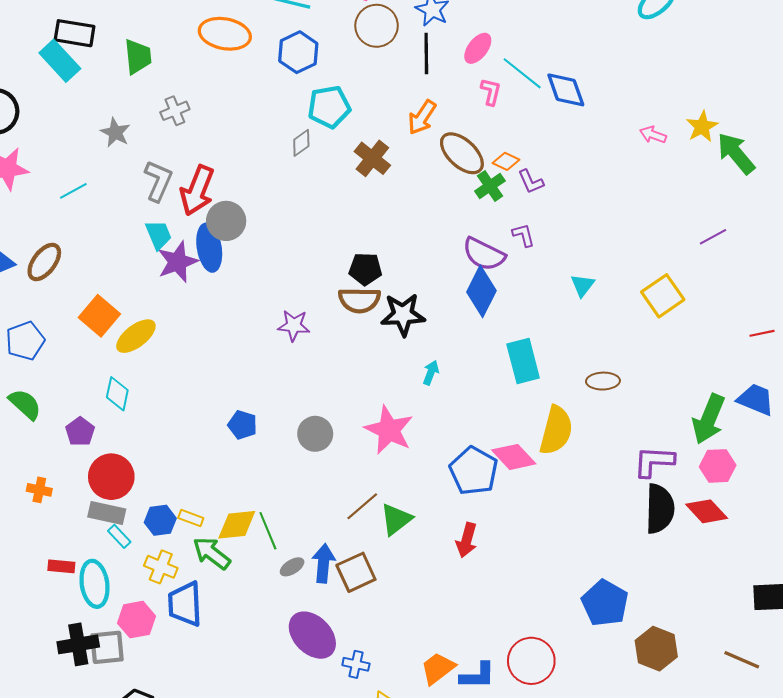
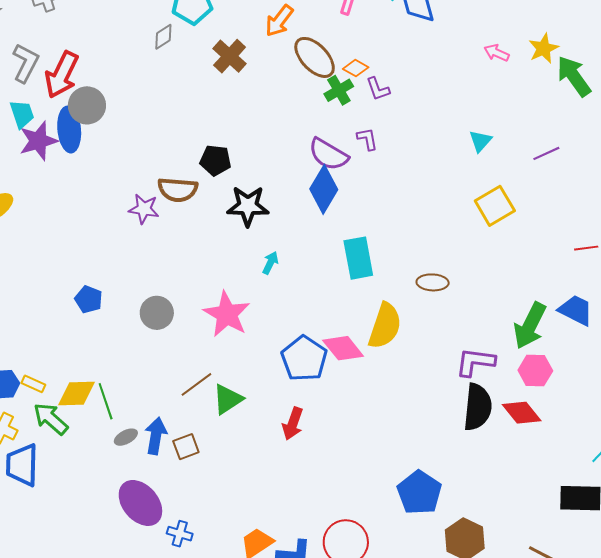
cyan triangle: (583, 285) -> (480, 141), moved
brown semicircle: (359, 300) -> (178, 190), moved
brown square: (356, 572) -> (186, 447), size x0.7

